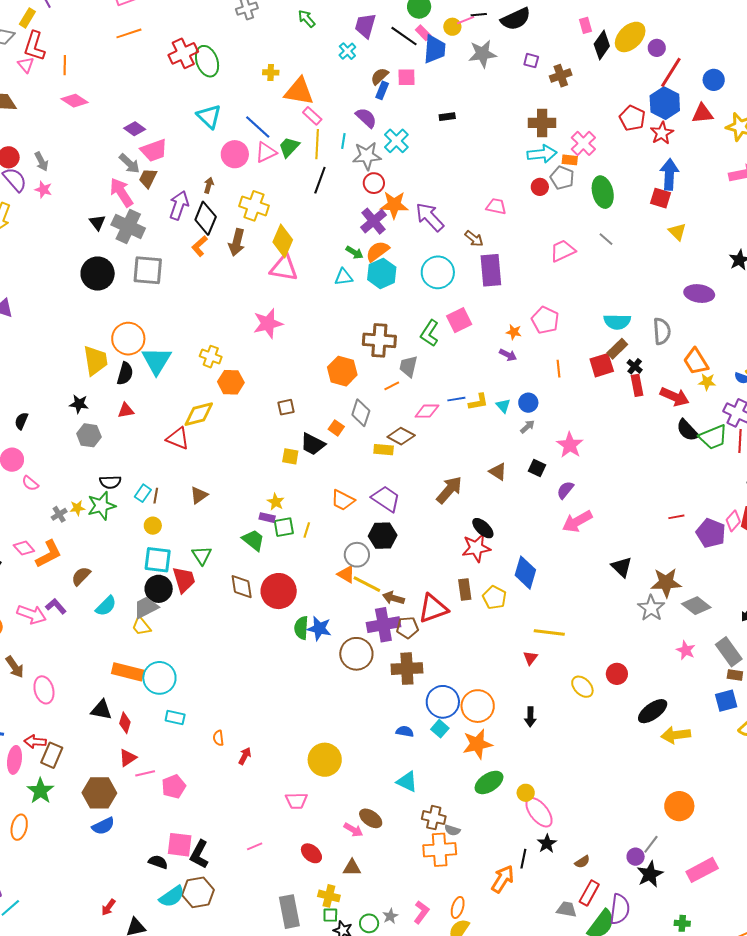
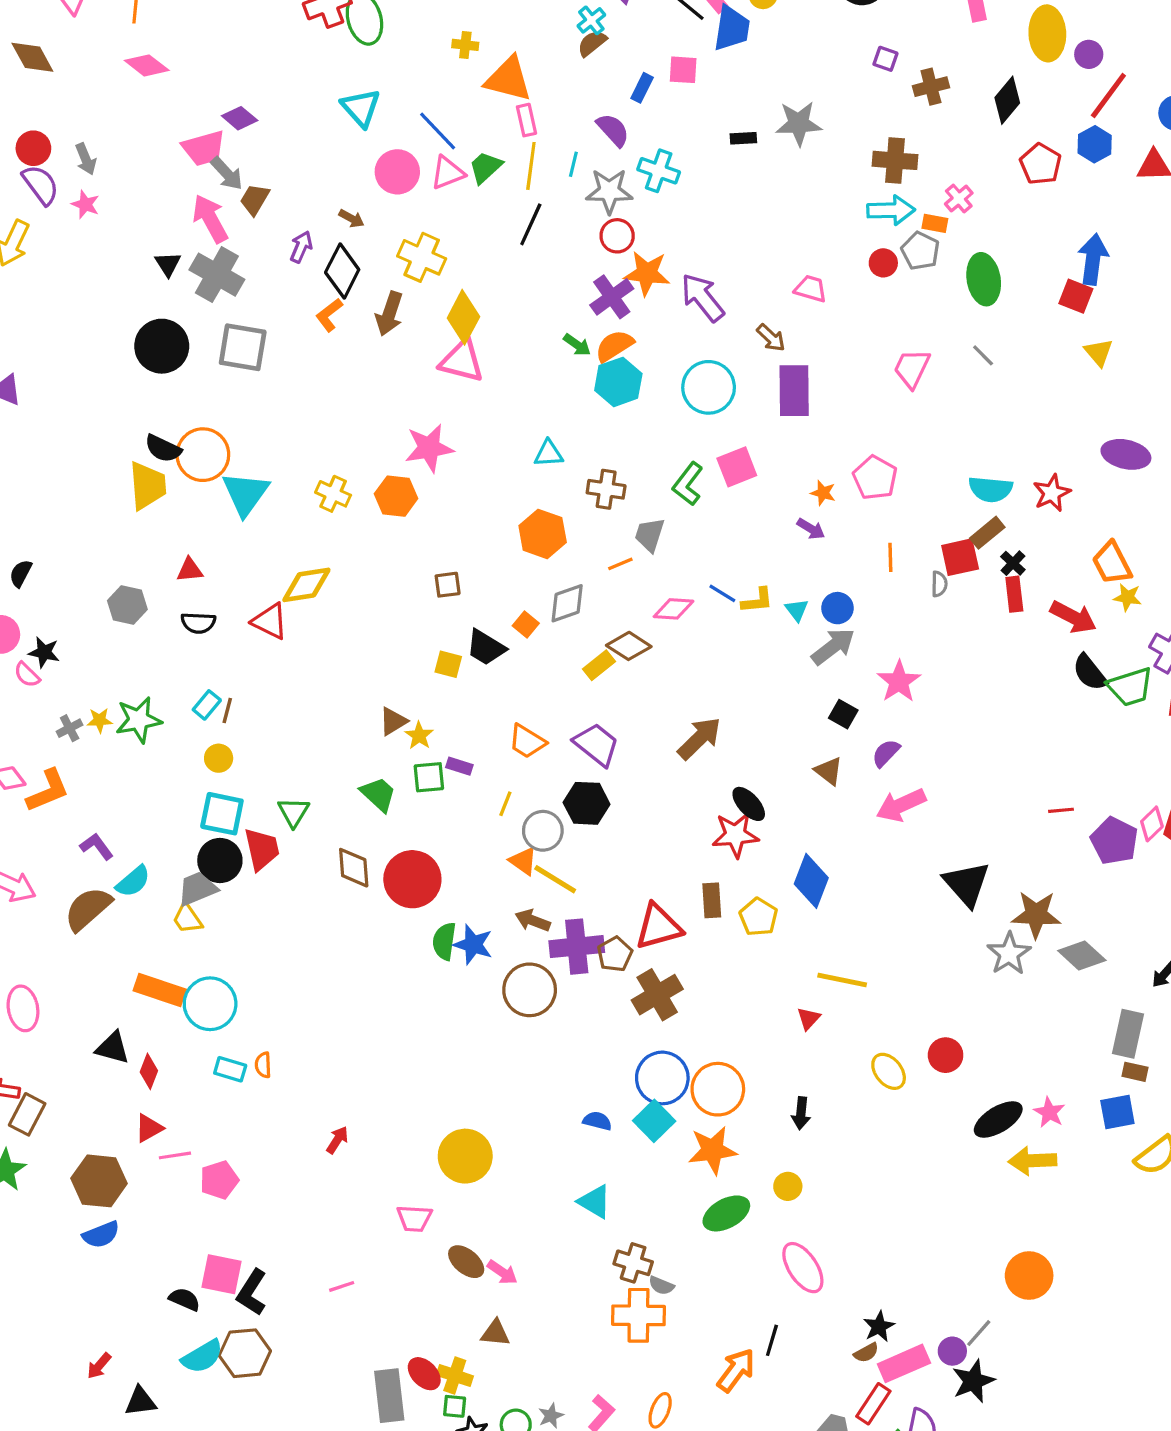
yellow ellipse: (630, 37) -> (1047, 33), turned -52
black diamond: (602, 45) -> (1007, 100), moved
gray star: (482, 54) -> (799, 123), moved
brown semicircle: (380, 76) -> (592, 43), moved
blue hexagon: (665, 103) -> (1095, 144), size x0.7
pink rectangle: (312, 116) -> (526, 120), turned 30
red star: (662, 133) -> (1052, 493), moved
cyan cross: (396, 141) -> (659, 171), turned -30
pink cross: (583, 143) -> (959, 199), size x0.7
pink trapezoid: (154, 150) -> (204, 148), moved
brown arrow: (209, 185) -> (351, 219), turned 98
purple arrow: (179, 205) -> (301, 247), size x0.7
pink trapezoid: (563, 251) -> (912, 368), turned -44
cyan triangle: (344, 277) -> (549, 453), moved
gray semicircle: (662, 331) -> (939, 584), moved, size x0.6
brown cross: (379, 340) -> (606, 489), size x0.7
black semicircle: (125, 374) -> (163, 448), moved, turned 95
orange hexagon: (231, 382) -> (396, 496), moved
blue line: (456, 399) -> (722, 593), turned 36
black star: (79, 404) -> (44, 652), moved
gray diamond: (361, 413) -> (567, 603), turned 48
gray arrow: (527, 427) -> (833, 646), size x1.8
yellow rectangle: (384, 450) -> (599, 665), turned -48
brown triangle: (498, 472) -> (829, 771), moved
black semicircle: (110, 482) -> (198, 623), moved
brown triangle: (199, 495) -> (393, 721), moved
purple rectangle: (267, 518) -> (459, 766), moved
yellow line: (307, 530) -> (505, 804), moved
black triangle: (622, 567) -> (967, 884), size x1.4
brown semicircle: (81, 576) -> (88, 909), moved, size x1.5
brown arrow: (393, 598) -> (533, 920), moved
purple L-shape: (56, 606) -> (97, 846), moved
brown pentagon: (407, 628) -> (615, 954), turned -30
pink star: (686, 650) -> (1049, 1112), moved
gray rectangle: (729, 652) -> (1128, 1034), turned 44
brown cross: (407, 669) -> (657, 995), moved, turned -32
cyan square: (440, 729) -> (654, 1121), size x1.4
orange semicircle: (218, 738) -> (263, 1065), moved
yellow circle: (526, 793) -> (788, 1186), moved
brown ellipse: (371, 818) -> (466, 1262), moved
black star: (547, 844) -> (879, 1327), moved
red ellipse: (311, 853) -> (424, 1374), moved
pink rectangle: (702, 870) -> (904, 1363), moved

